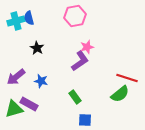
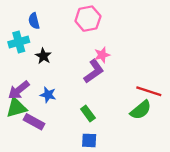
cyan cross: (16, 21) -> (19, 42), moved
green triangle: (14, 109) -> (16, 108), moved
blue square: (85, 120) -> (89, 140), moved

